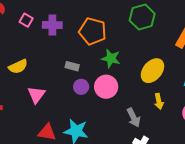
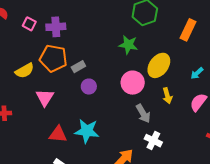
orange pentagon: (93, 31) -> (53, 58), moved
green star: (111, 58) -> (128, 45), moved
gray rectangle: (72, 66) -> (78, 67), turned -40
pink circle: (106, 87) -> (133, 83), moved

